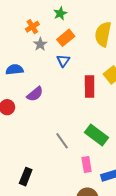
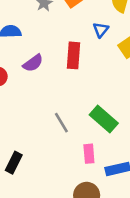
blue triangle: (63, 61) -> (101, 30), moved
red rectangle: (90, 86) -> (74, 55), moved

